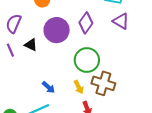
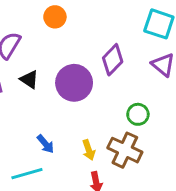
purple circle: (57, 30) -> (74, 83), moved
green circle: (87, 60) -> (138, 114), moved, size x0.6

